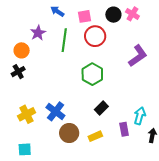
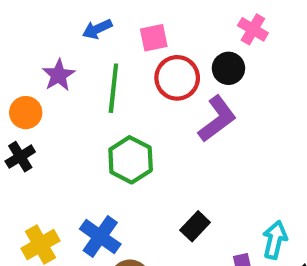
blue arrow: (57, 11) -> (97, 29), turned -56
black circle: (113, 15) -> (228, 68), moved
purple L-shape: (138, 56) -> (217, 119), moved
green hexagon: (92, 74) -> (131, 160), moved

